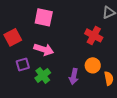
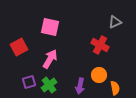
pink arrow: (44, 49) -> (50, 59), turned -78
purple square: (23, 64) -> (29, 82), moved

